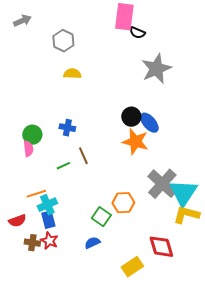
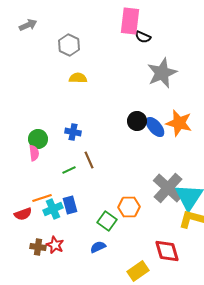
orange star: (135, 142) -> (179, 123), moved
blue rectangle: (48, 220) -> (70, 205), moved
red semicircle: (17, 221) -> (23, 214), moved

